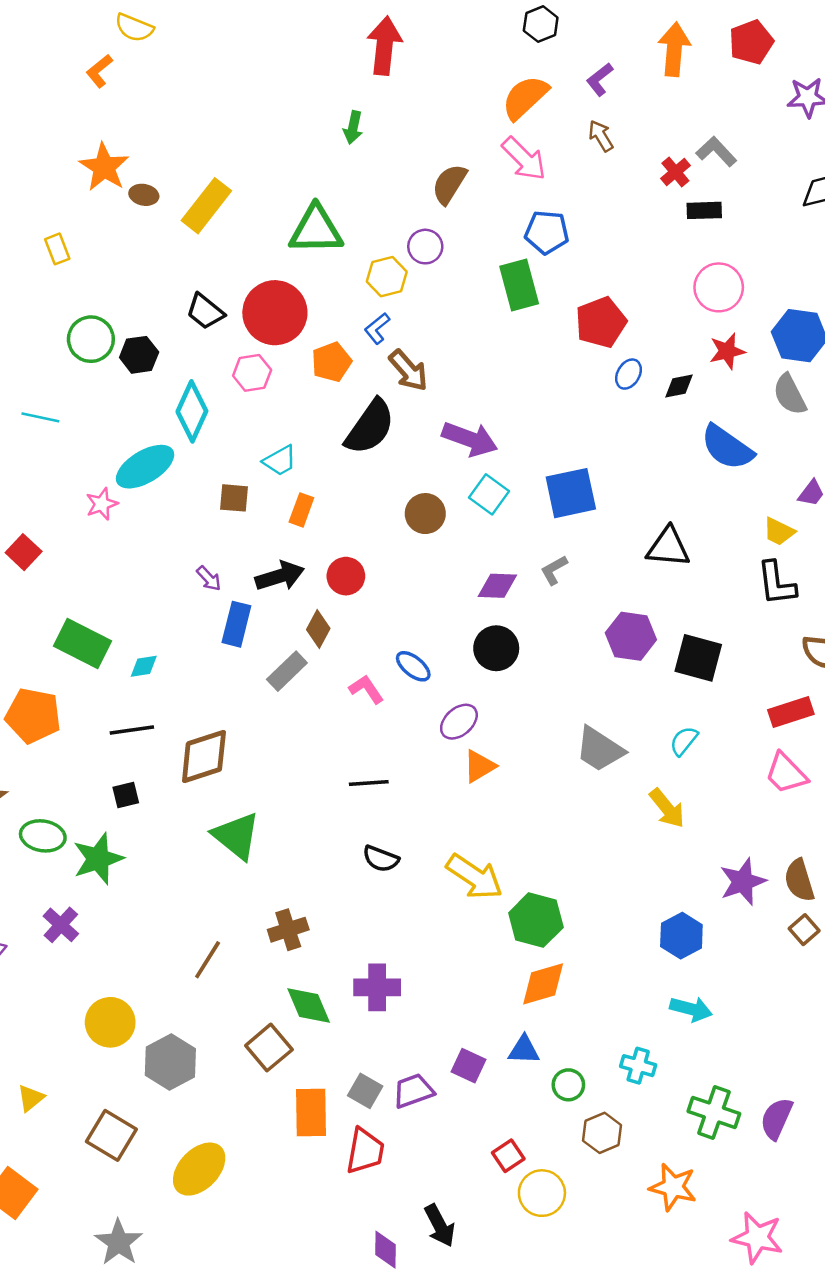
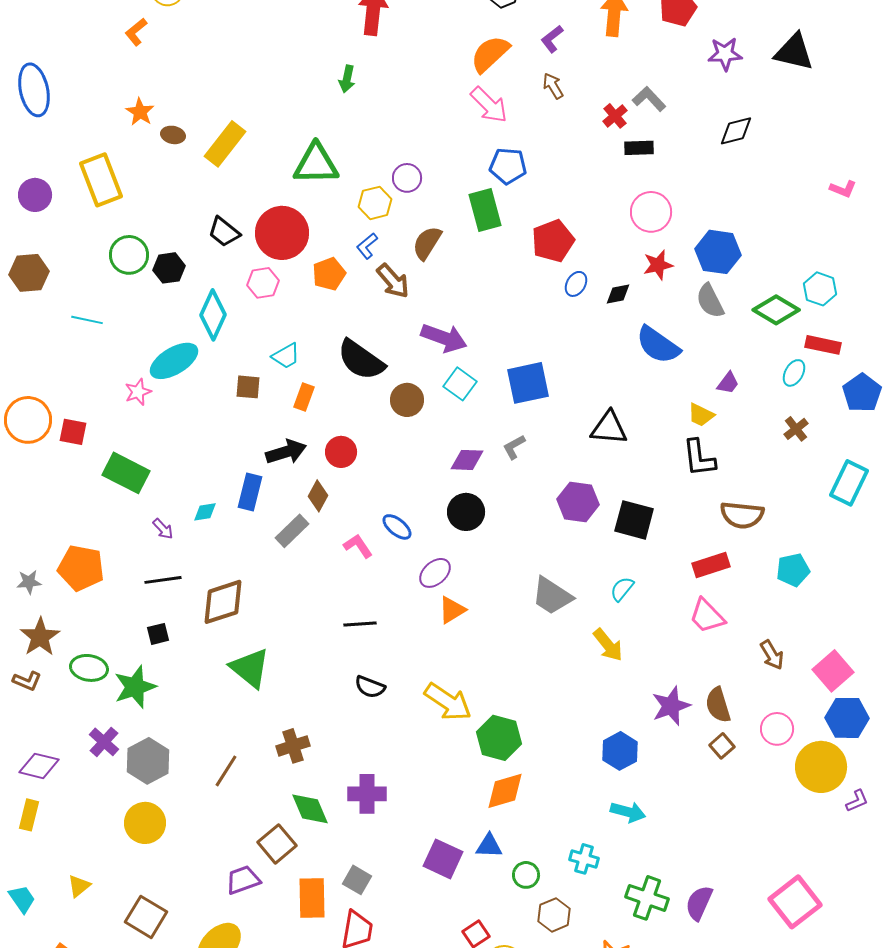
orange star: (104, 167) -> (140, 112), size x0.7
brown semicircle: (449, 184) -> (427, 243), moved
yellow rectangle: (57, 249) -> (101, 180), size x2.0
black semicircle: (370, 427) -> (361, 360), moved, turned 90
red square: (24, 552) -> (73, 432), turned -32
purple arrow: (209, 578) -> (163, 529), moved
green rectangle: (82, 643) -> (126, 473), moved
cyan diamond: (144, 666) -> (205, 512), moved
gray hexagon: (170, 1062) -> (148, 761), moved
purple square: (469, 1066) -> (443, 859), size x1.4
purple trapezoid: (413, 1091) -> (243, 880), moved

